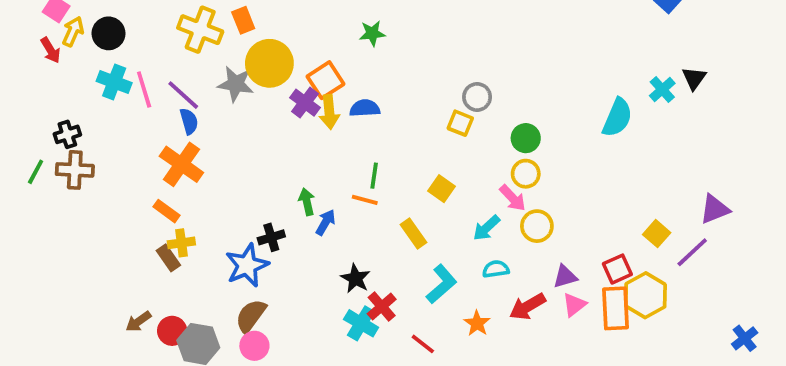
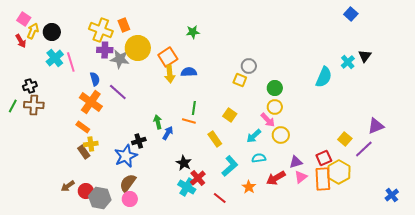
cyan cross: (114, 82) -> (55, 58), turned 30
purple line: (183, 95) -> (118, 92), moved
purple cross: (305, 103) -> (105, 50), moved, turned -35

